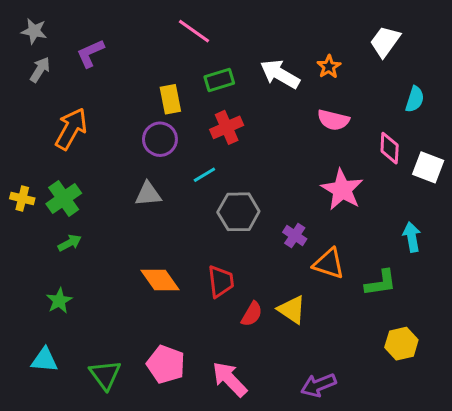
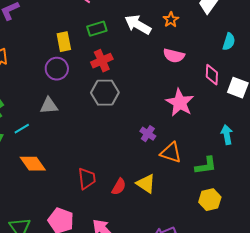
cyan line: (204, 175) -> (22, 129), moved
gray hexagon: (238, 212) -> (105, 93), moved
orange diamond: (160, 280) -> (33, 164), moved
red trapezoid: (221, 281) -> (87, 179), moved
yellow hexagon: (401, 344) -> (210, 200), moved

